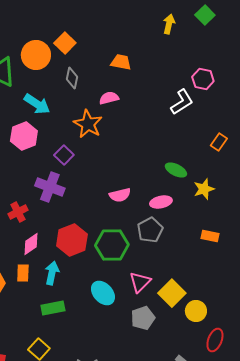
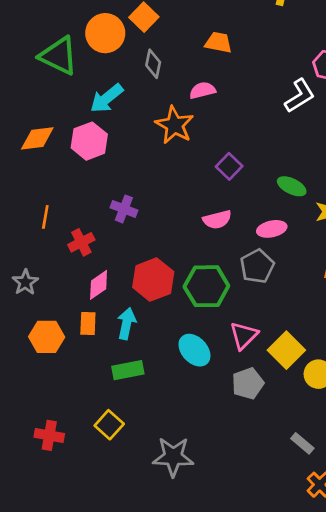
cyan arrow: (37, 104) -> (107, 98), turned 108
purple square: (64, 155) -> (229, 166), moved
purple cross: (50, 187) -> (124, 209), size x0.7

